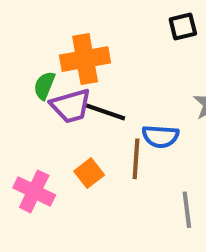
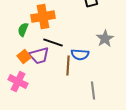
purple trapezoid: (71, 106) -> (39, 56), moved
orange square: (89, 173) -> (24, 57), moved

